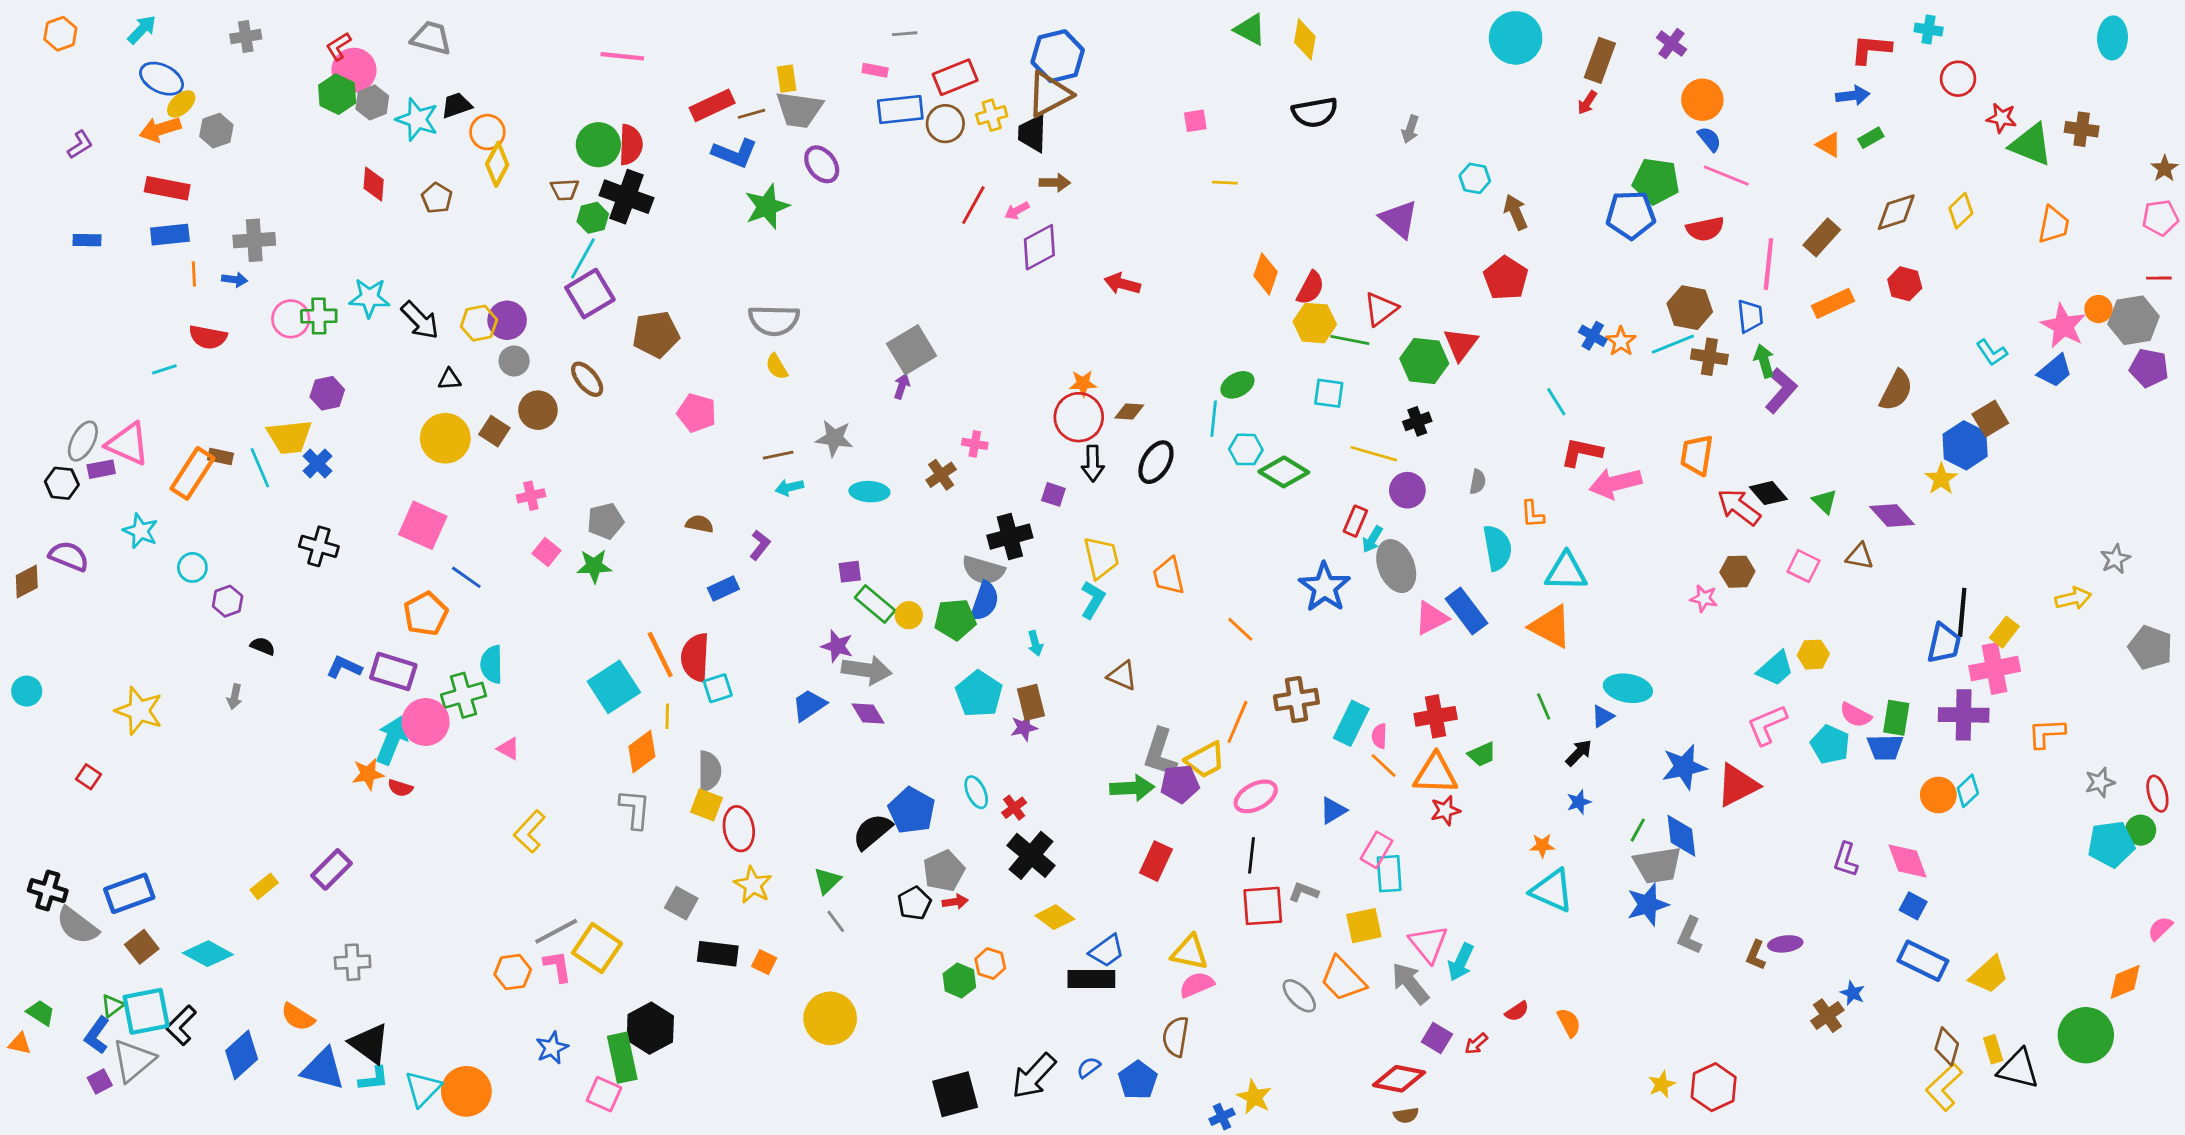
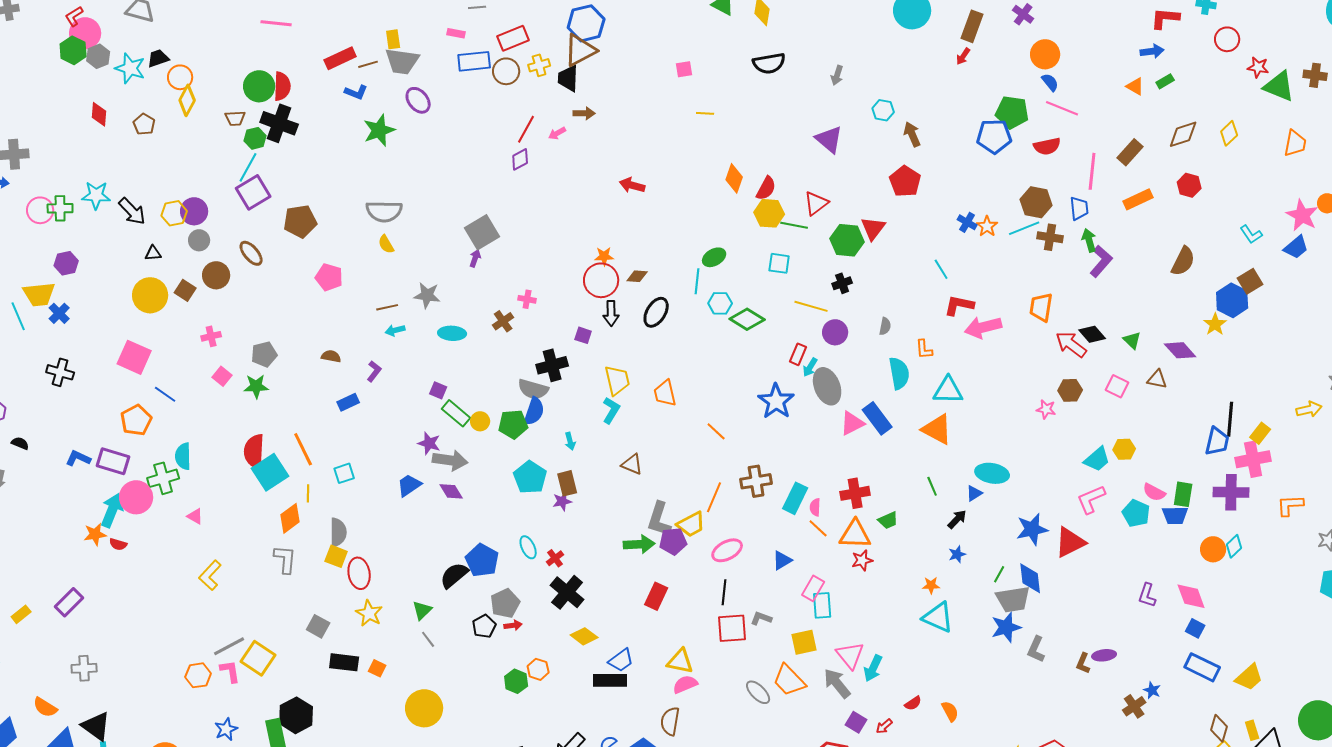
blue L-shape: (735, 153) -> (356, 92), size x0.7
purple diamond: (1039, 247) -> (520, 159), moved, size x0.7
purple square: (850, 572) -> (438, 390), turned 30
red semicircle: (695, 657) -> (254, 451), moved

